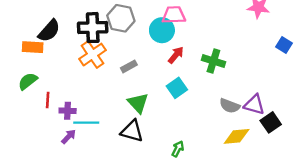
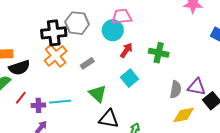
black semicircle: (49, 31) -> (19, 68), moved, turned 35
red line: (48, 100) -> (21, 98), turned 40
gray semicircle: (230, 106) -> (176, 89), turned -96
cyan line: (86, 123) -> (60, 102), moved
black triangle: (132, 131) -> (109, 119), moved

